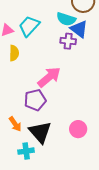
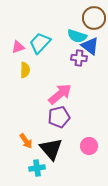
purple pentagon: (35, 100) -> (59, 117), moved

